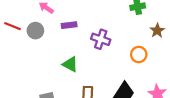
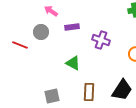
red line: (13, 26) -> (20, 45), moved

